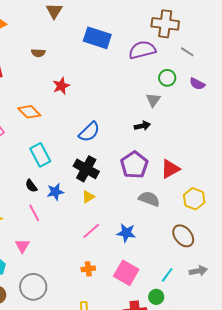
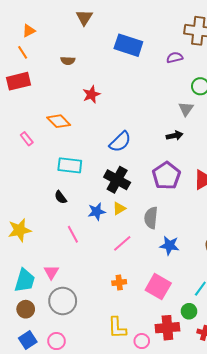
purple semicircle: (142, 50) -> (175, 58), size x0.6
cyan rectangle: (40, 155) -> (70, 165), turned -55
blue star: (55, 192) -> (97, 212), moved
gray semicircle: (149, 199) -> (151, 218), moved, turned -105
pink line: (34, 213) -> (73, 234), moved
blue star: (126, 233) -> (169, 246), moved
pink triangle: (22, 246) -> (51, 272), moved

